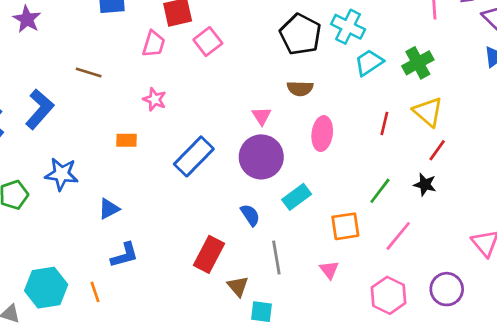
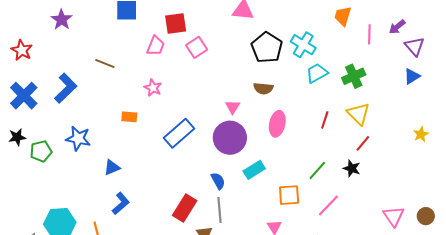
blue L-shape: (124, 255) -> (121, 203), turned -30
gray line: (276, 258) -> (220, 210), moved

